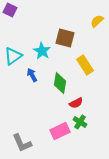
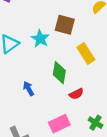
blue arrow: (32, 75) -> (29, 89), moved
green cross: (80, 122) -> (95, 123), moved

